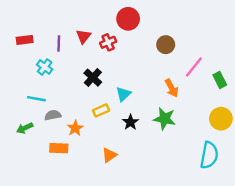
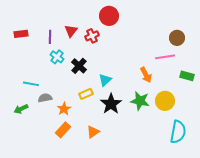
brown circle: (166, 45) -> (177, 38), moved
cyan cross: (45, 67) -> (57, 57), moved
pink line: (194, 67) -> (165, 57), turned 42
green rectangle: (220, 80) -> (187, 76), moved, turned -48
yellow circle: (221, 119) -> (165, 101), moved
black star: (130, 122) -> (111, 104), size x1.5
orange rectangle: (59, 148) -> (63, 130), moved, turned -49

